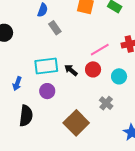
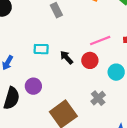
cyan rectangle: (46, 66) -> (41, 49), size x0.6
purple circle: (47, 91) -> (33, 86), moved

